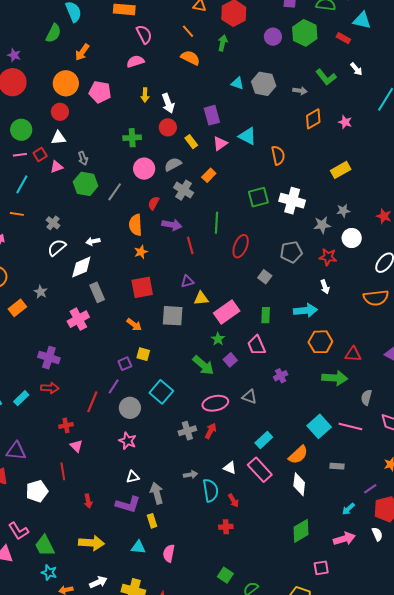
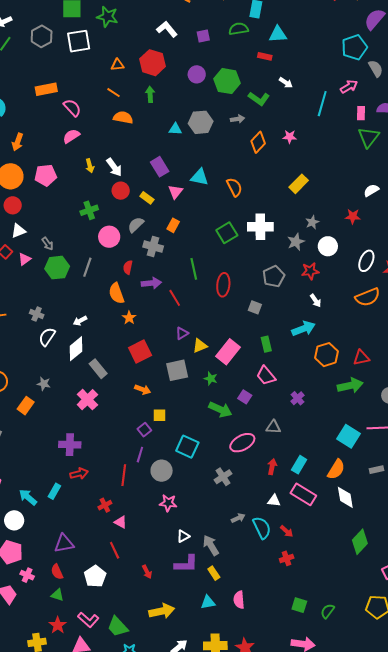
green hexagon: (305, 33) -> (227, 81), moved
green star: (218, 339) -> (211, 379), moved
red arrow: (211, 431) -> (272, 467), moved

